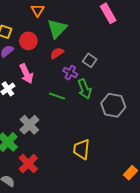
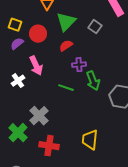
gray square: (90, 60) -> (95, 27), moved
purple cross: (70, 73) -> (79, 65), turned -32
red cross: (28, 164) -> (49, 146), moved, turned -36

